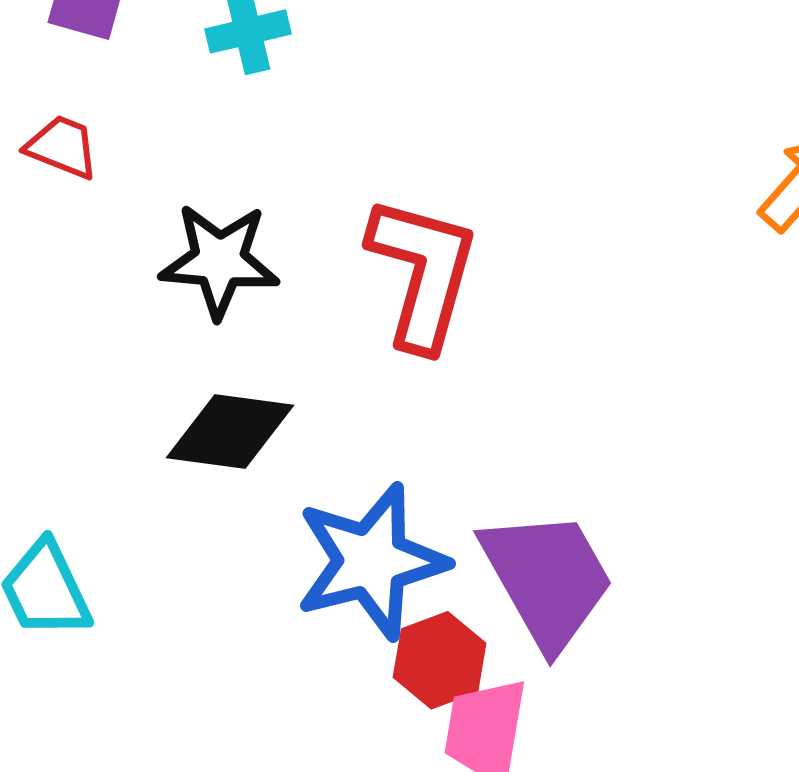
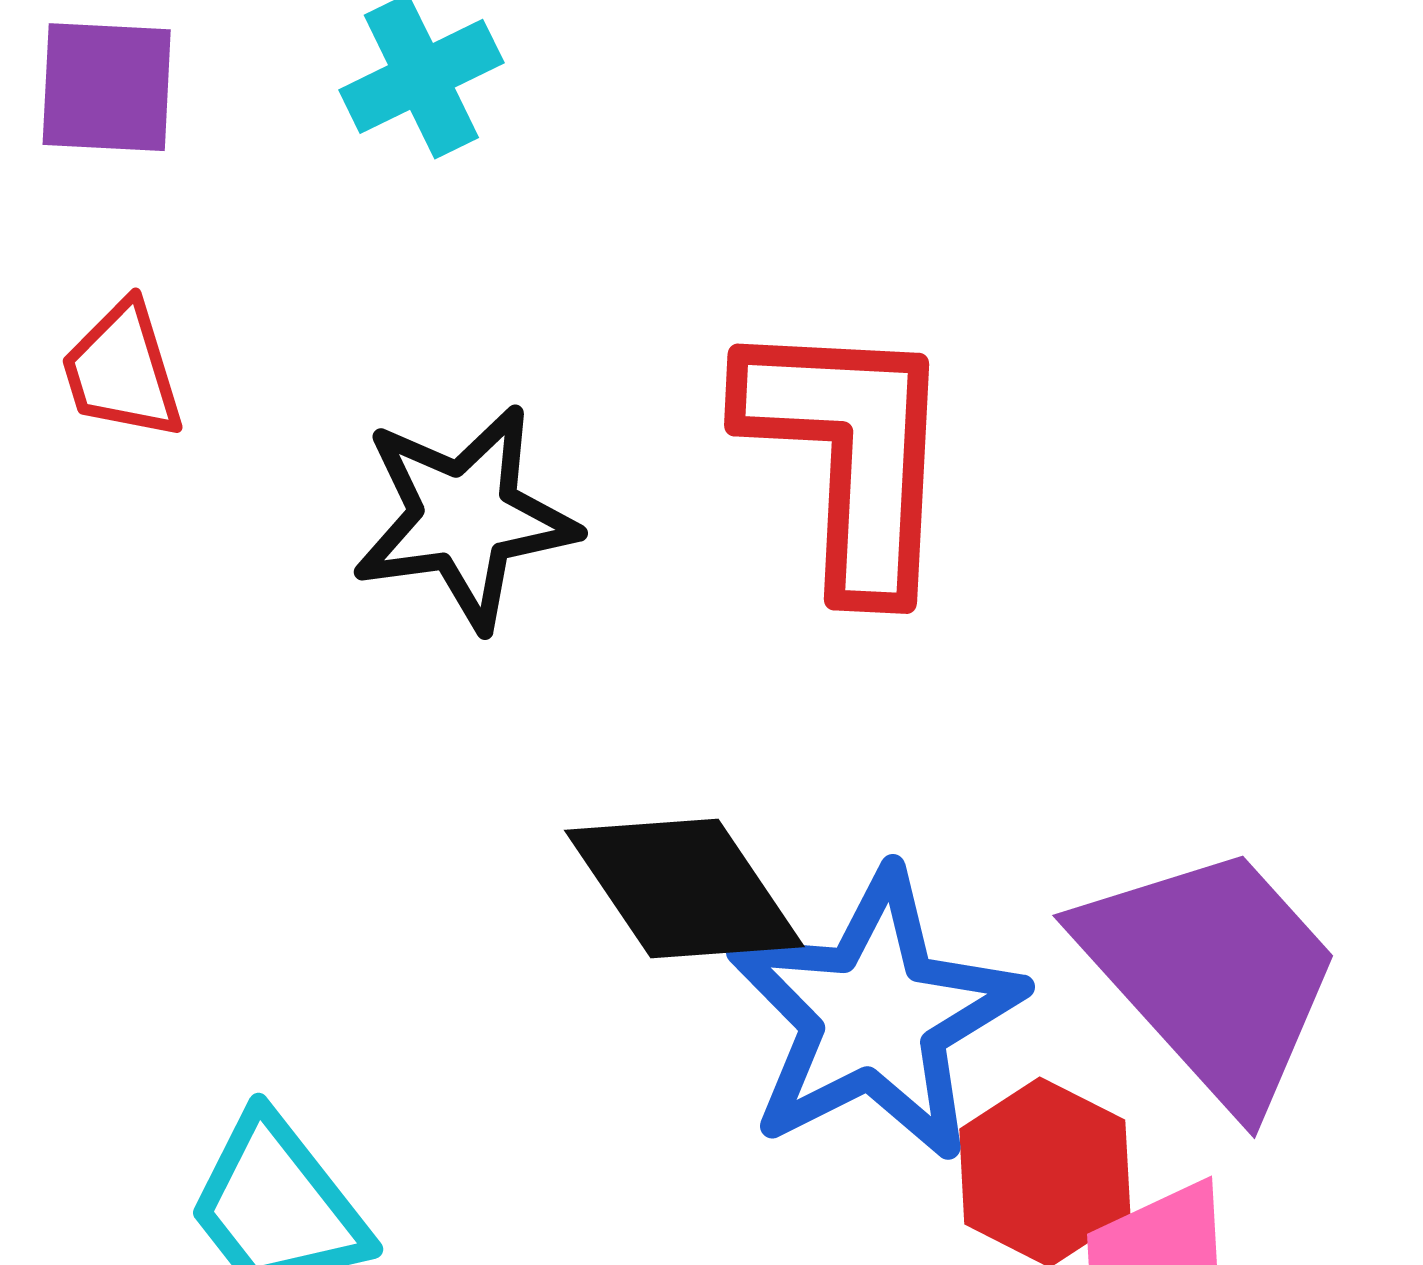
red trapezoid: (62, 147) -> (122, 371), turned -116
black diamond: (230, 432) -> (684, 888), moved, turned 61

